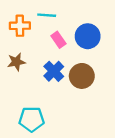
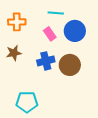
cyan line: (47, 15) -> (56, 13), moved
blue cross: (54, 71) -> (46, 61), turned 30

